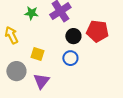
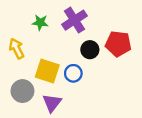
yellow square: (37, 54) -> (47, 71), size x1.5
blue circle: (70, 58) -> (73, 73), moved

